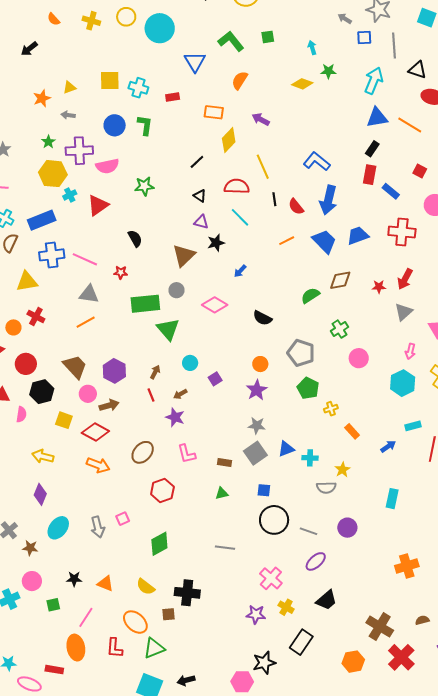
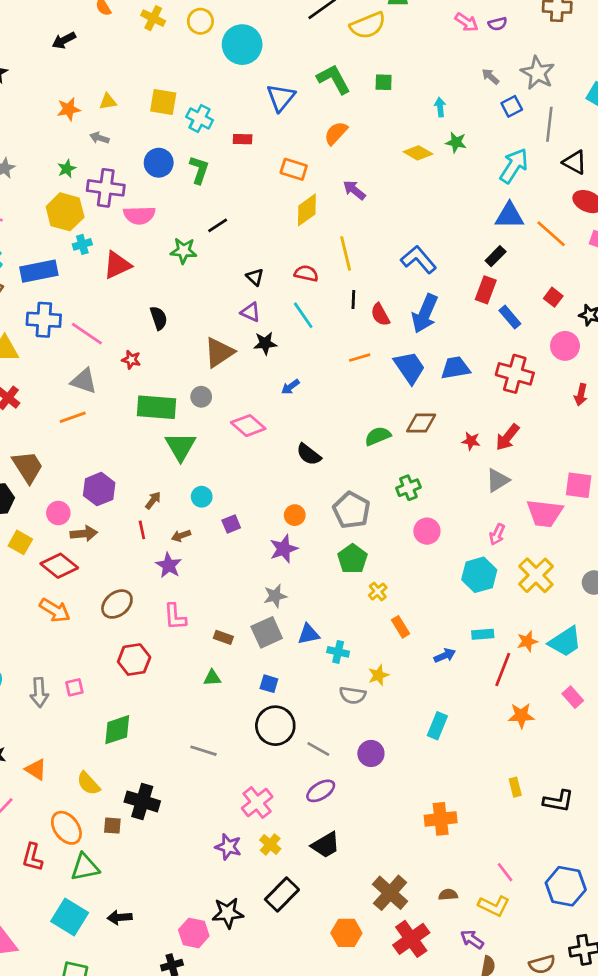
blue square: (364, 38) -> (512, 106), turned -35
black line: (197, 162) -> (218, 225), moved
red semicircle: (237, 186) -> (306, 273), size x0.7
brown trapezoid: (75, 367) -> (28, 467), moved
yellow cross: (331, 409) -> (378, 591), turned -32
gray star: (257, 426) -> (275, 596), turned -30

